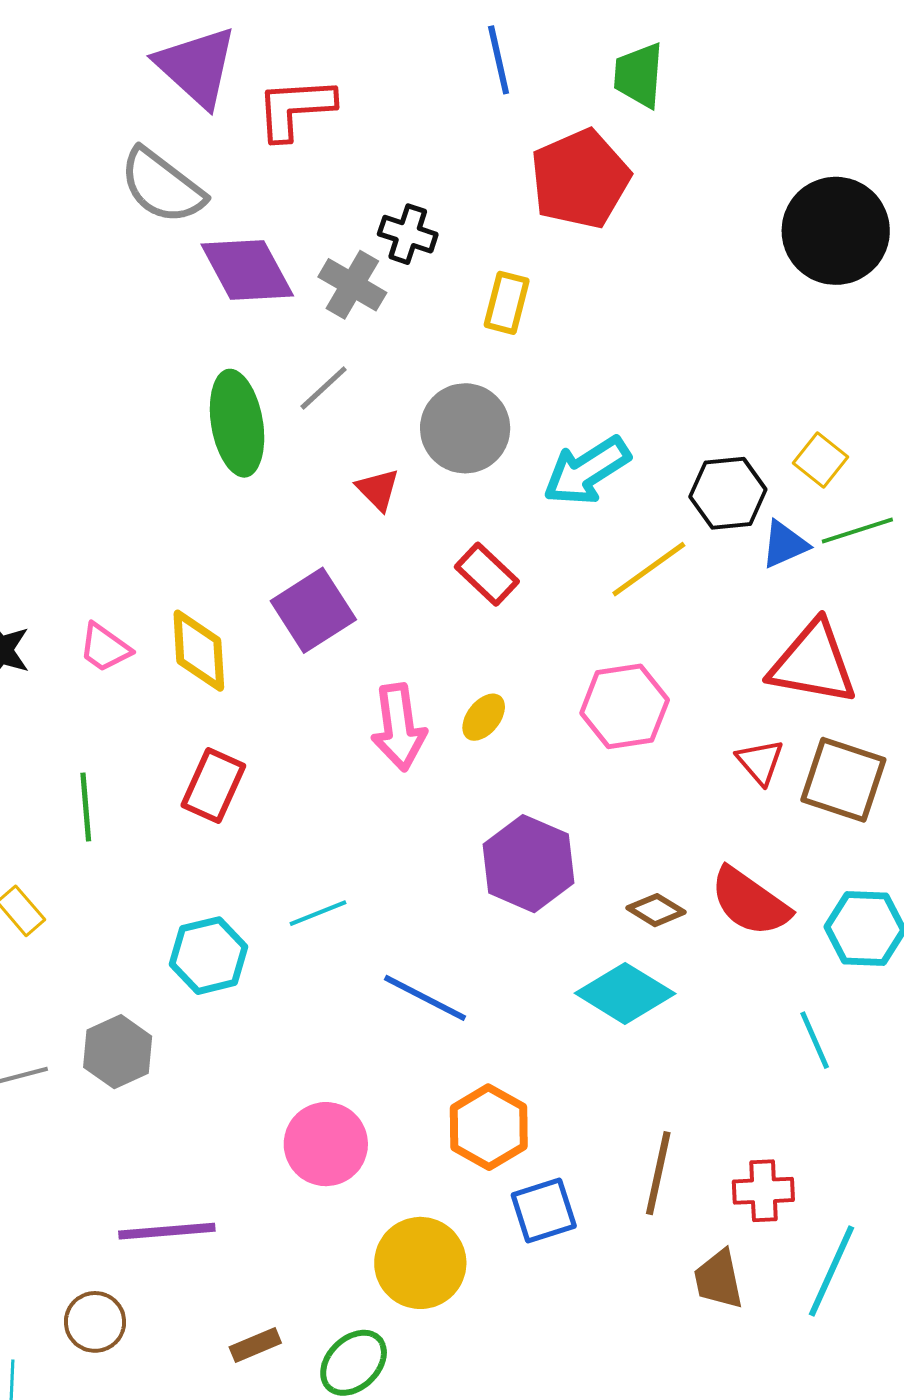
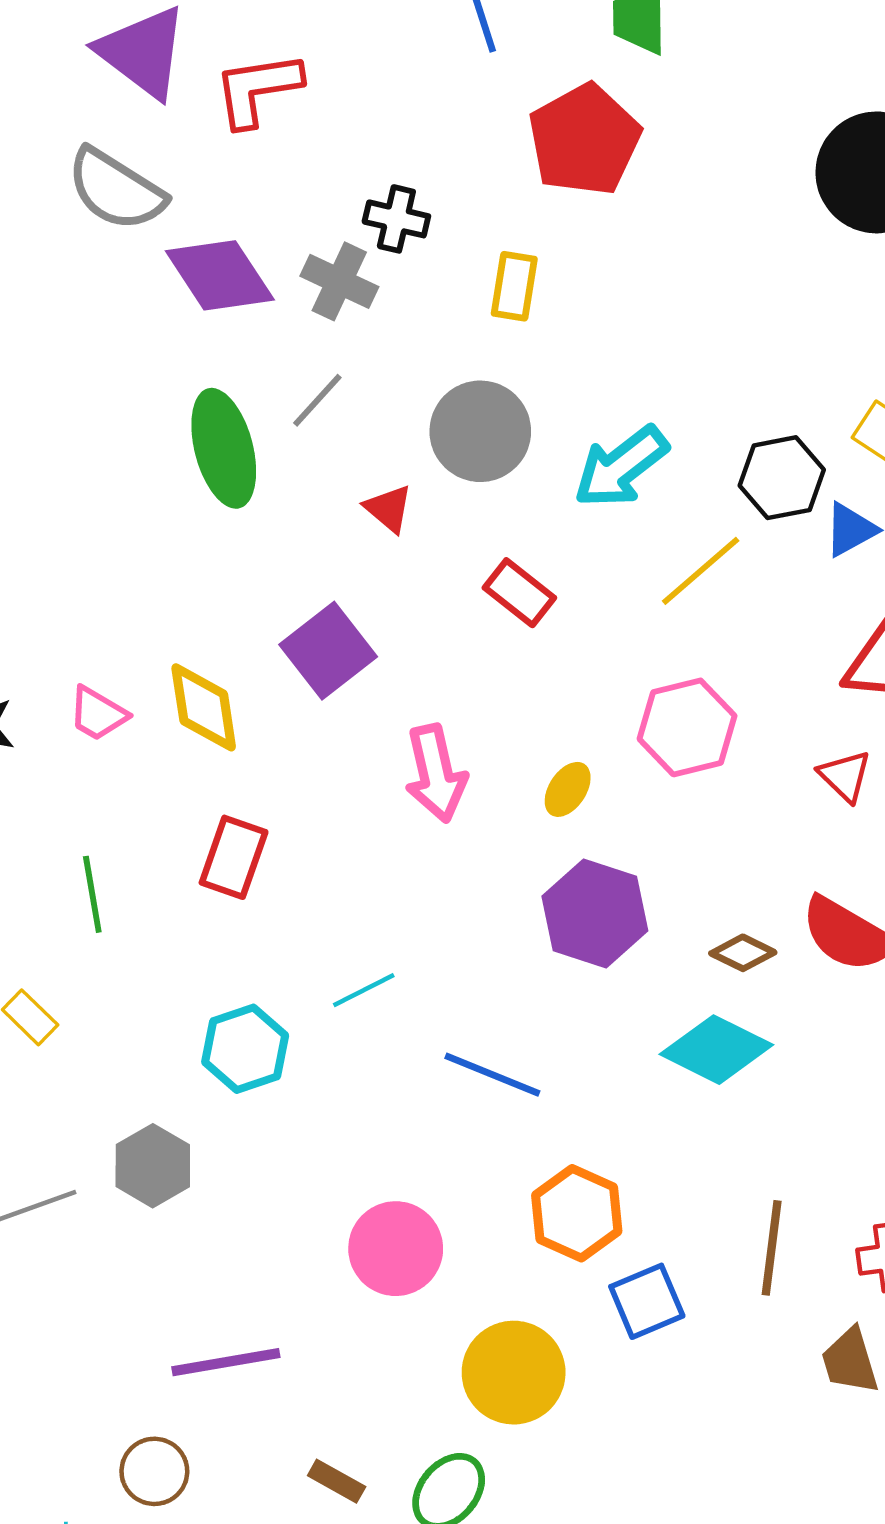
yellow ellipse: (484, 717) -> (568, 789), moved
brown rectangle: (255, 1345) -> (337, 1481), turned 57

